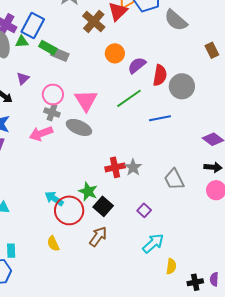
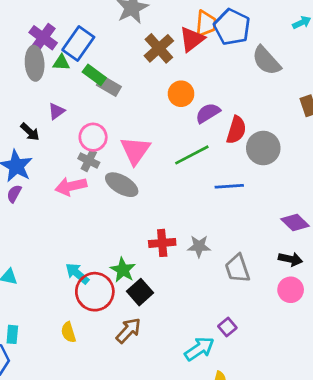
gray star: (133, 167) -> (199, 246), moved, turned 30
purple square: (144, 210) -> (227, 327), moved

